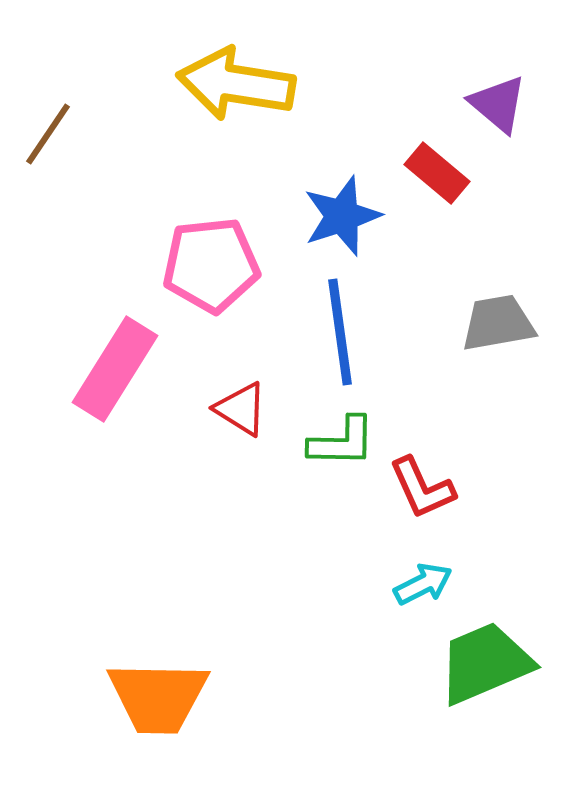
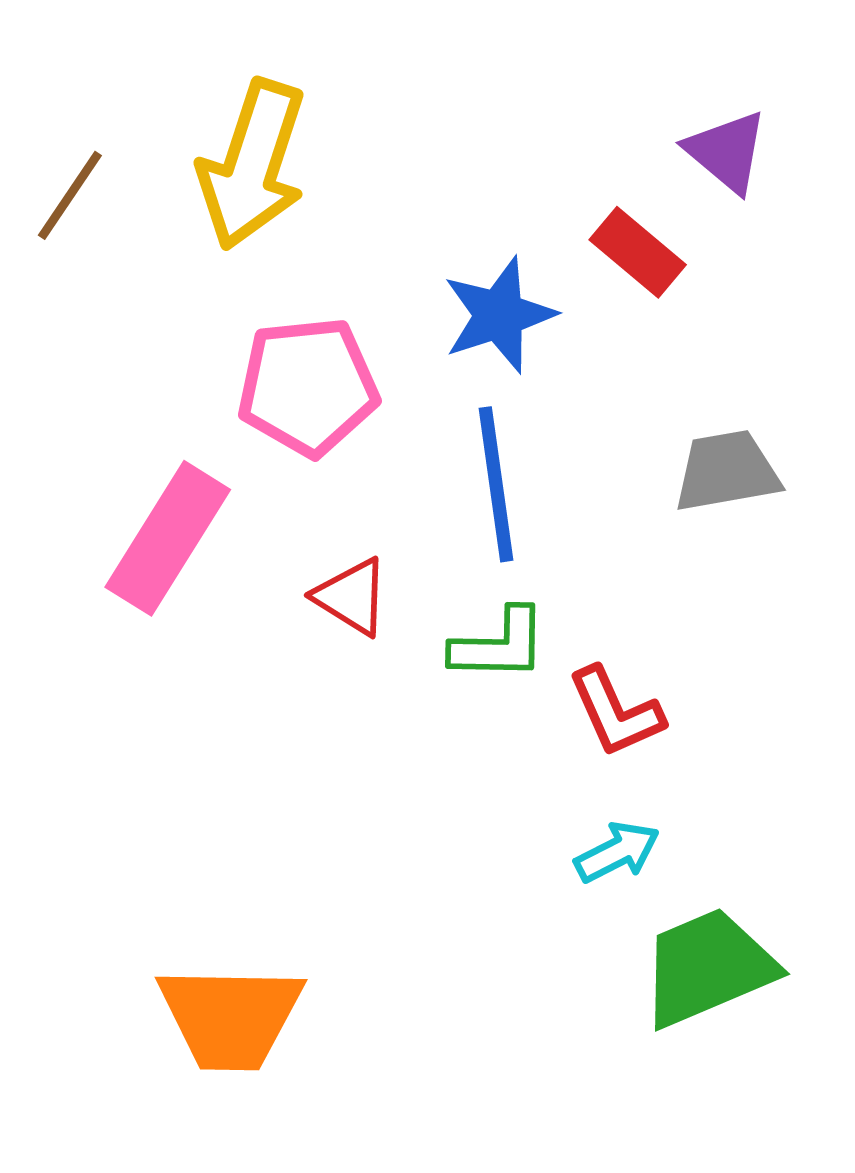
yellow arrow: (236, 84) -> (252, 165), moved, turned -81

